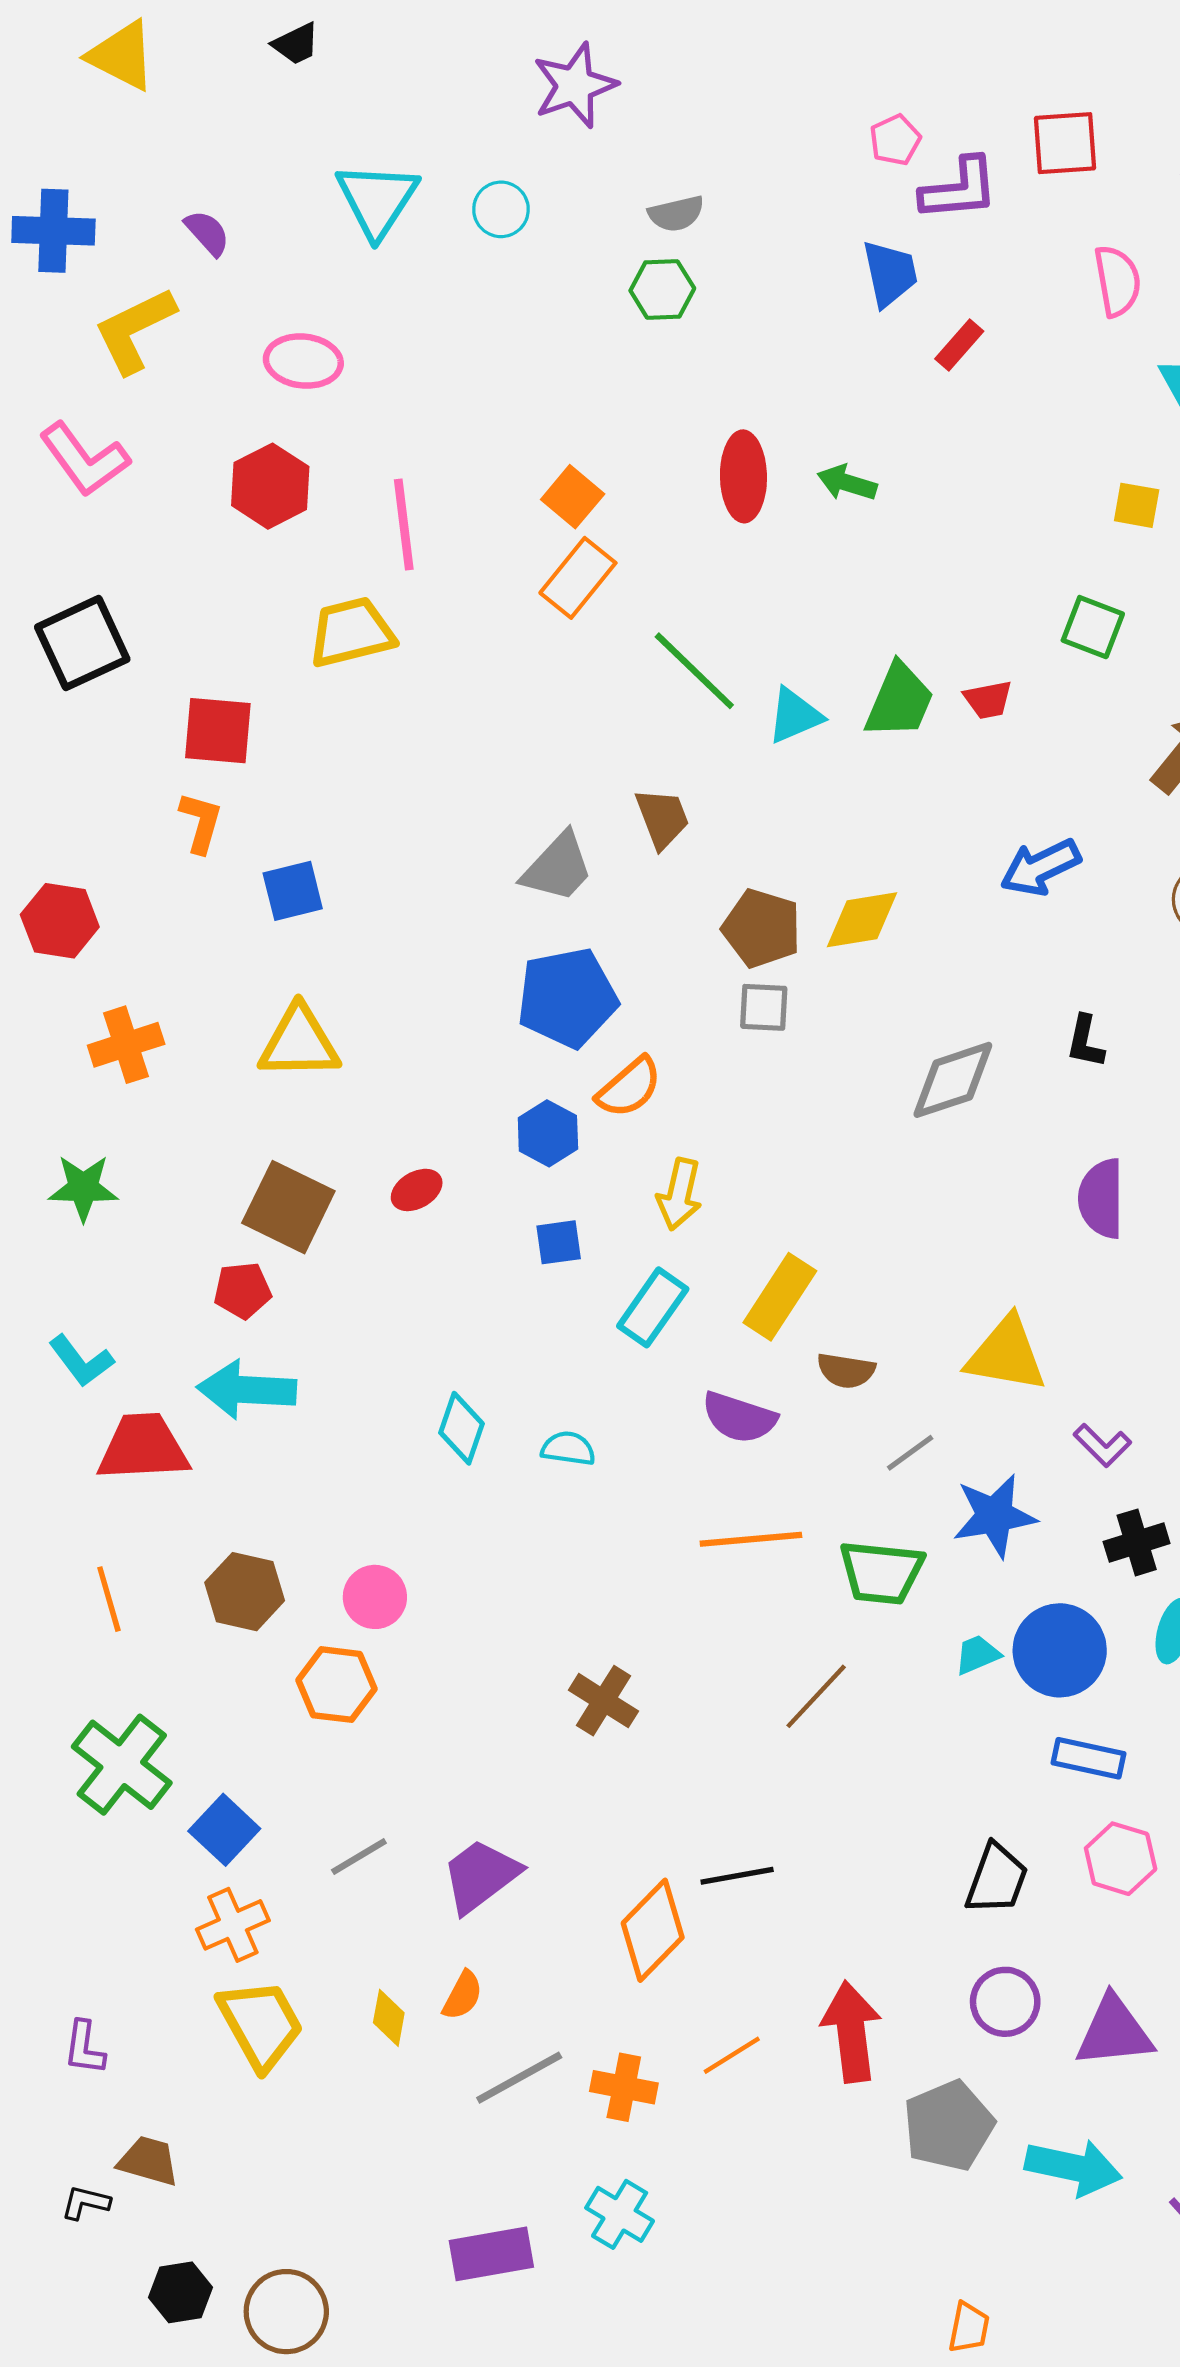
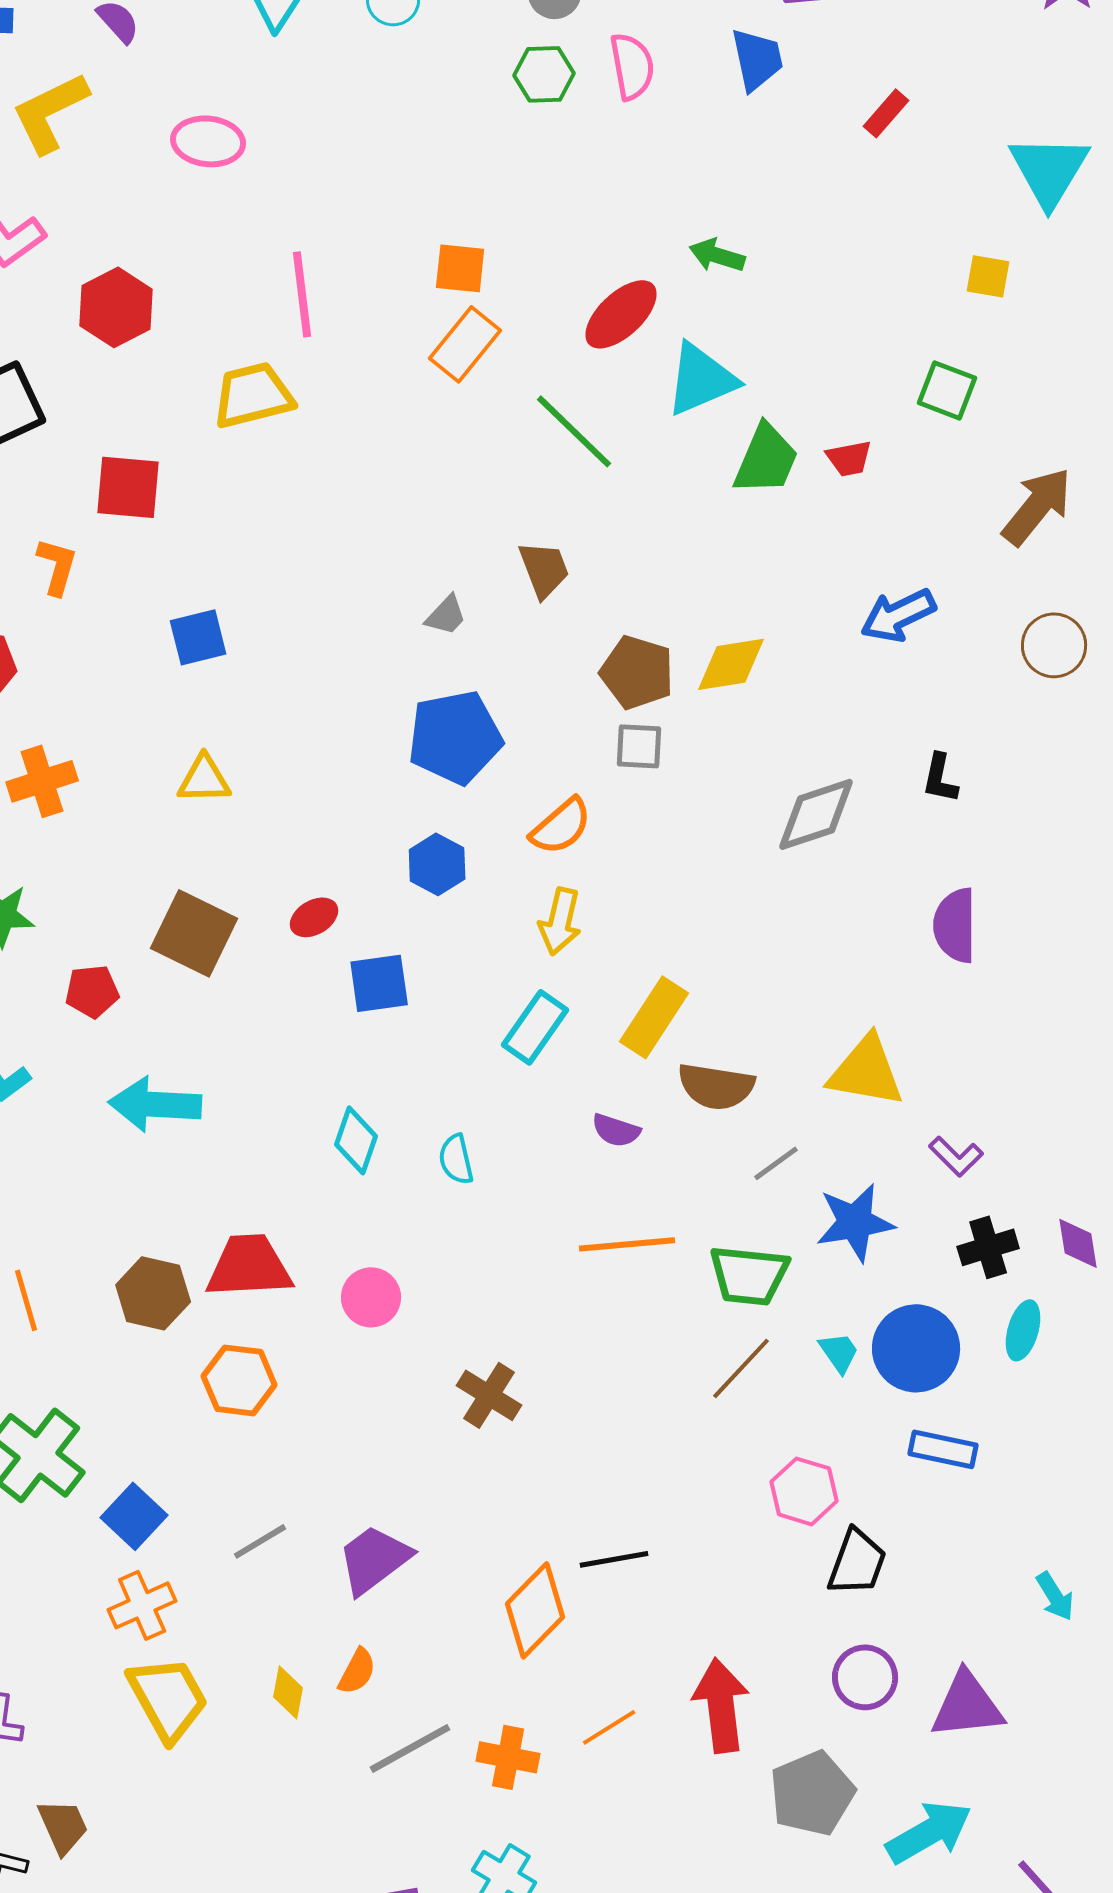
pink semicircle: (1117, 281) -> (632, 66), moved
red rectangle: (959, 345) -> (886, 113), moved
red ellipse: (743, 476) -> (621, 314), moved, turned 48
red hexagon: (270, 486) -> (116, 307), moved
orange square: (573, 497) -> (460, 268), turned -34
cyan triangle: (795, 716) -> (701, 379), moved, size x1.4
orange L-shape: (201, 823) -> (57, 566), moved
gray trapezoid: (558, 867) -> (446, 615), size x0.6
yellow triangle: (299, 1043) -> (204, 779), size x0.7
orange semicircle: (629, 1087) -> (561, 826), moved
blue square: (559, 1242) -> (379, 983), moved, size x1.4
red pentagon: (242, 1290) -> (92, 991), moved
brown semicircle: (846, 1370) -> (716, 1086), size x1.4
purple semicircle: (739, 1417) -> (616, 1130), size x0.7
red trapezoid: (143, 1447) -> (249, 1266), moved
cyan semicircle: (568, 1448) -> (456, 1159), turned -111
pink circle: (375, 1597) -> (371, 1297), moved
cyan trapezoid: (977, 1655) -> (839, 1352), turned 78
brown line: (816, 1696) -> (741, 1368), moved
pink hexagon: (1121, 1859) -> (804, 1491), moved
brown trapezoid: (148, 2161) -> (63, 1826), turned 50
cyan arrow: (1074, 2167) -> (929, 1832), turned -42

